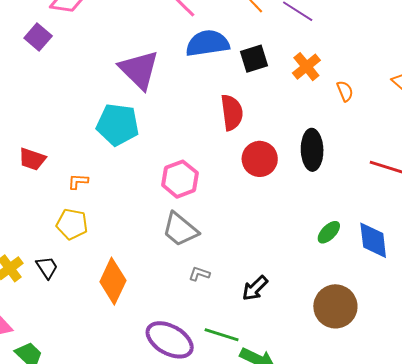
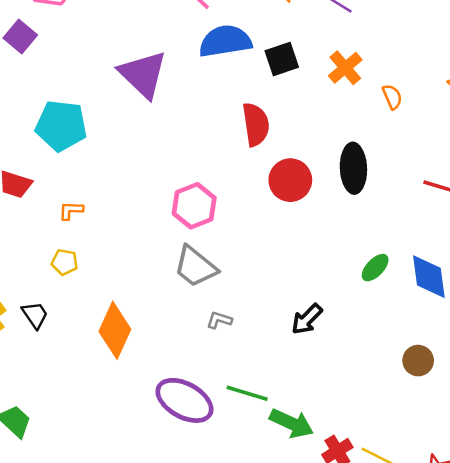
cyan pentagon: (118, 125) -> (61, 126), moved
yellow pentagon: (72, 224) -> (65, 262), size x0.7
black arrow: (255, 288) -> (307, 319), moved
brown circle: (335, 306) -> (418, 361), moved, size x0.6

